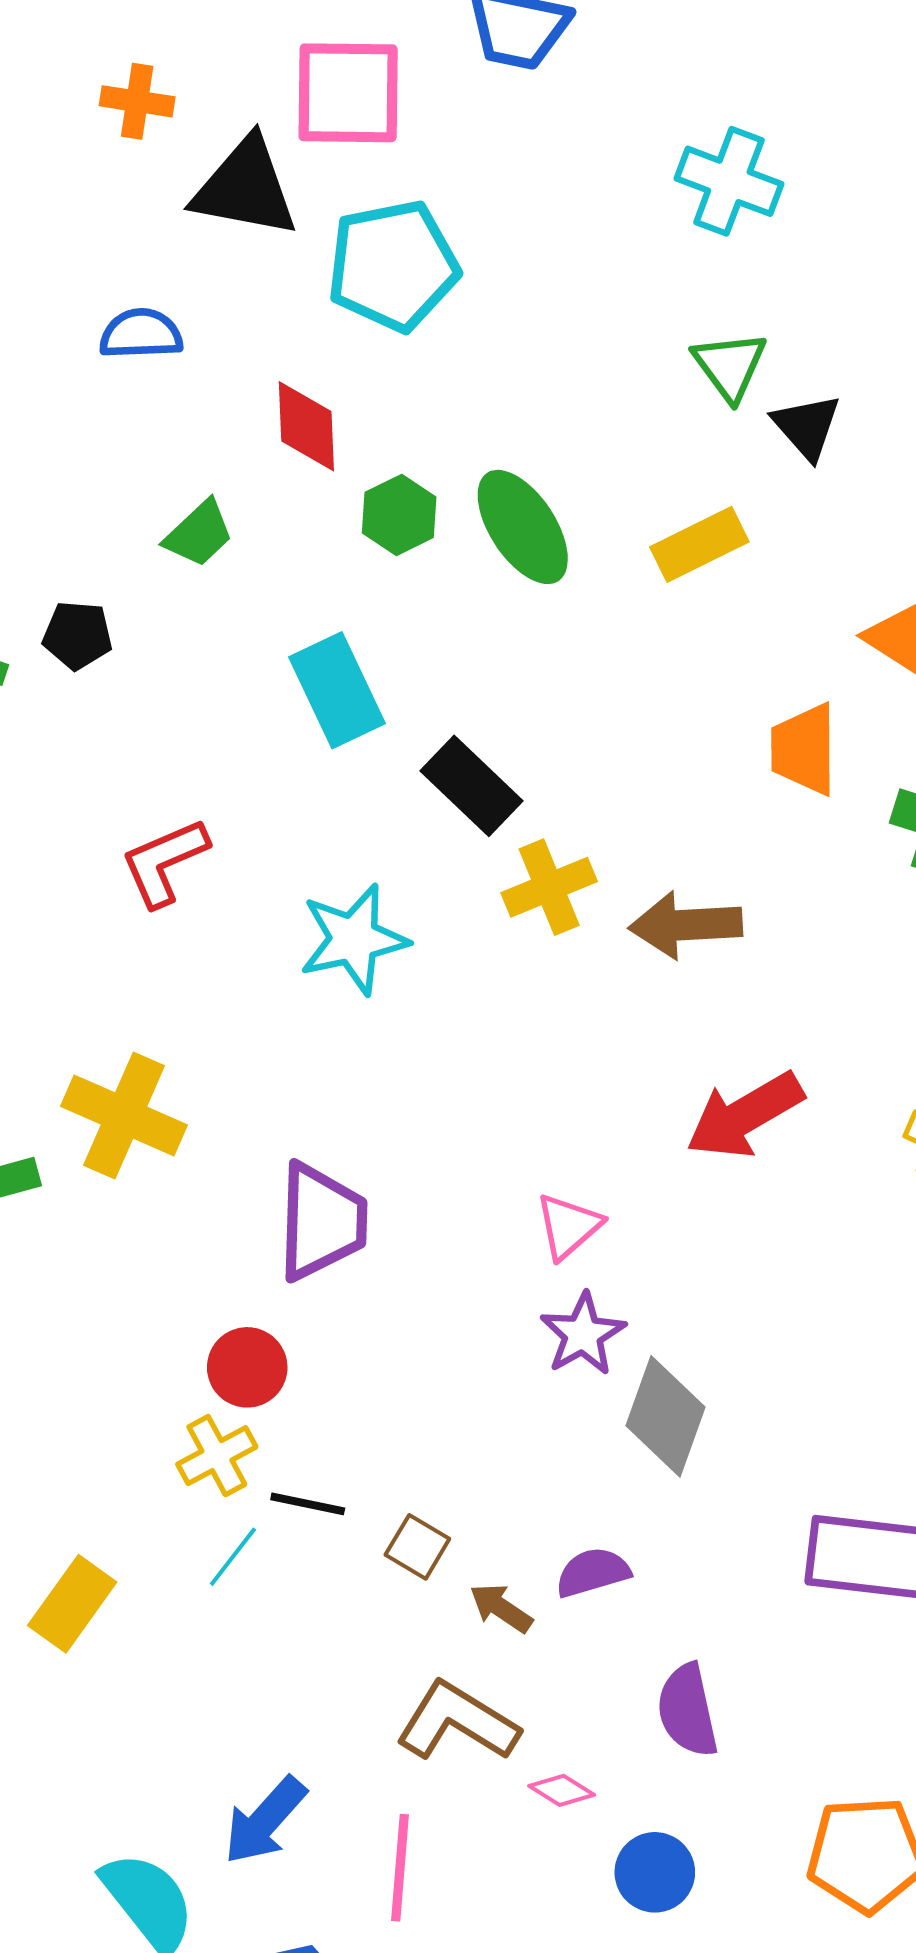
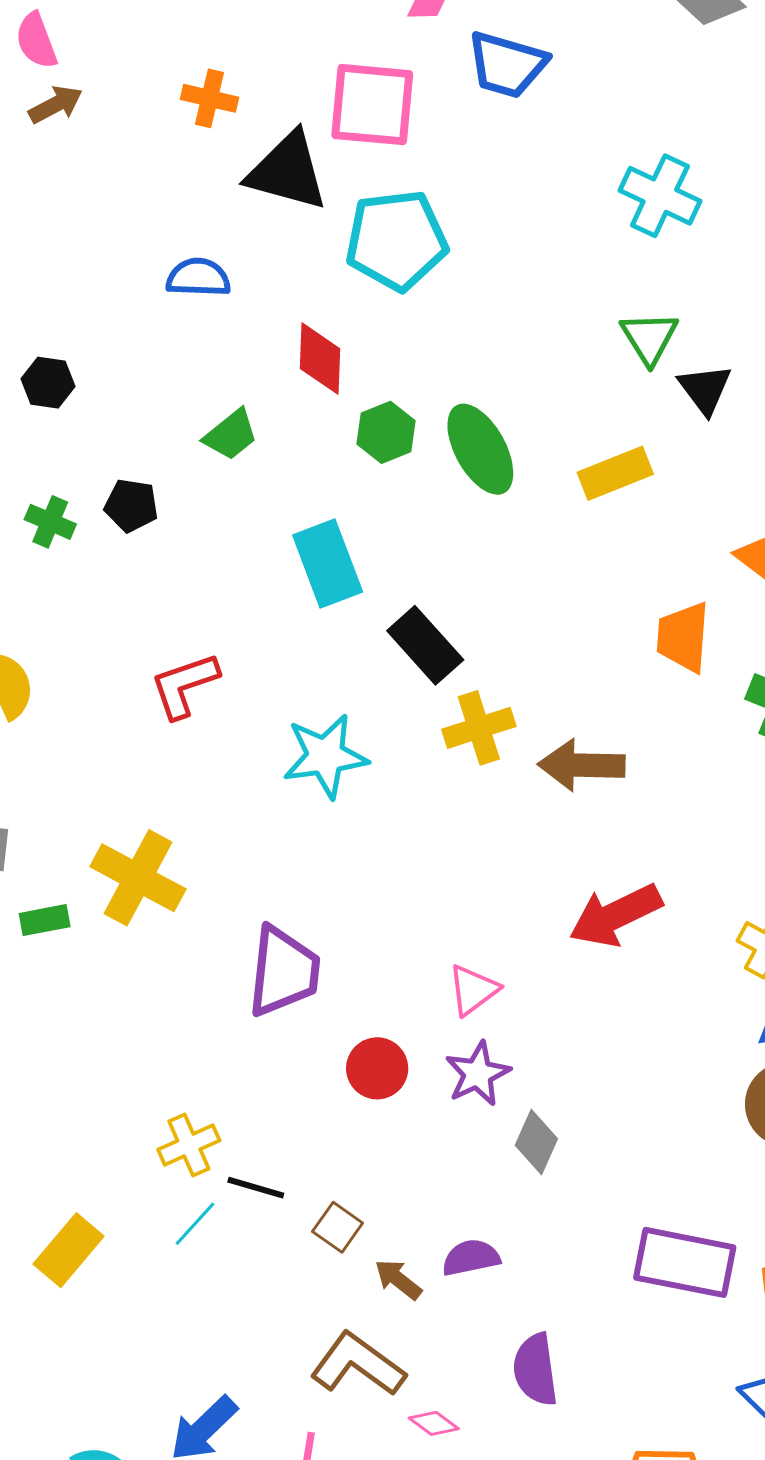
red circle: (247, 1367) -> (377, 1068), moved
gray diamond: (666, 1416) -> (536, 1142), size x0.7

